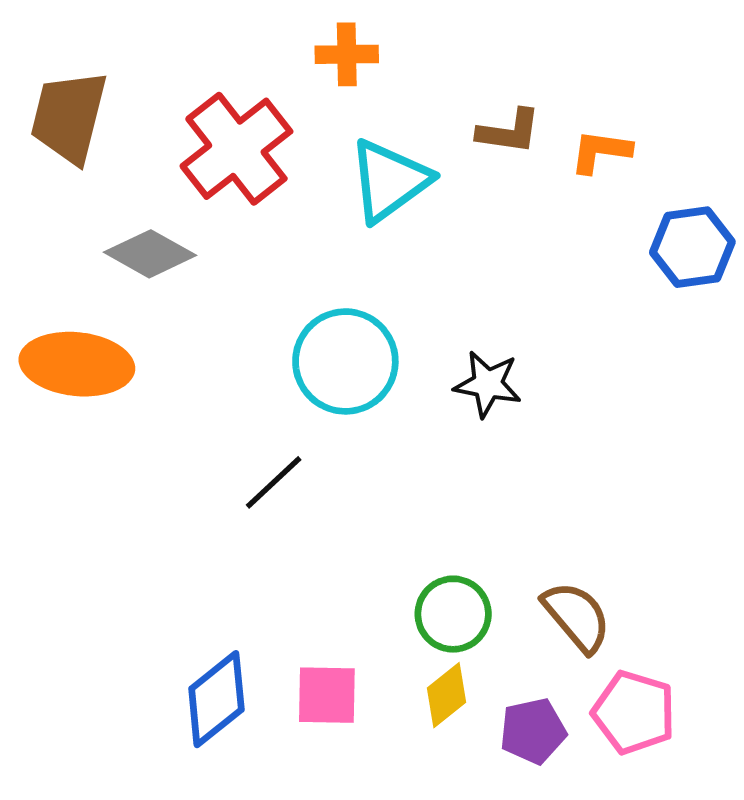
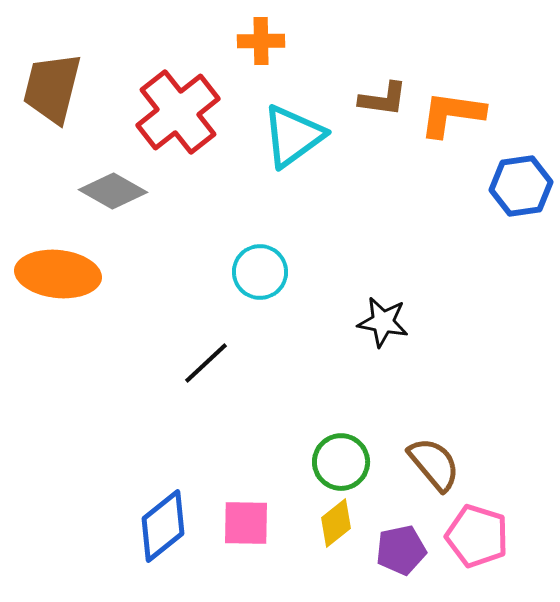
orange L-shape: (601, 151) -> (452, 114), size x1.4
cyan circle: (345, 361) -> (260, 272), size x0.7
black star: (488, 384) -> (383, 322), moved

